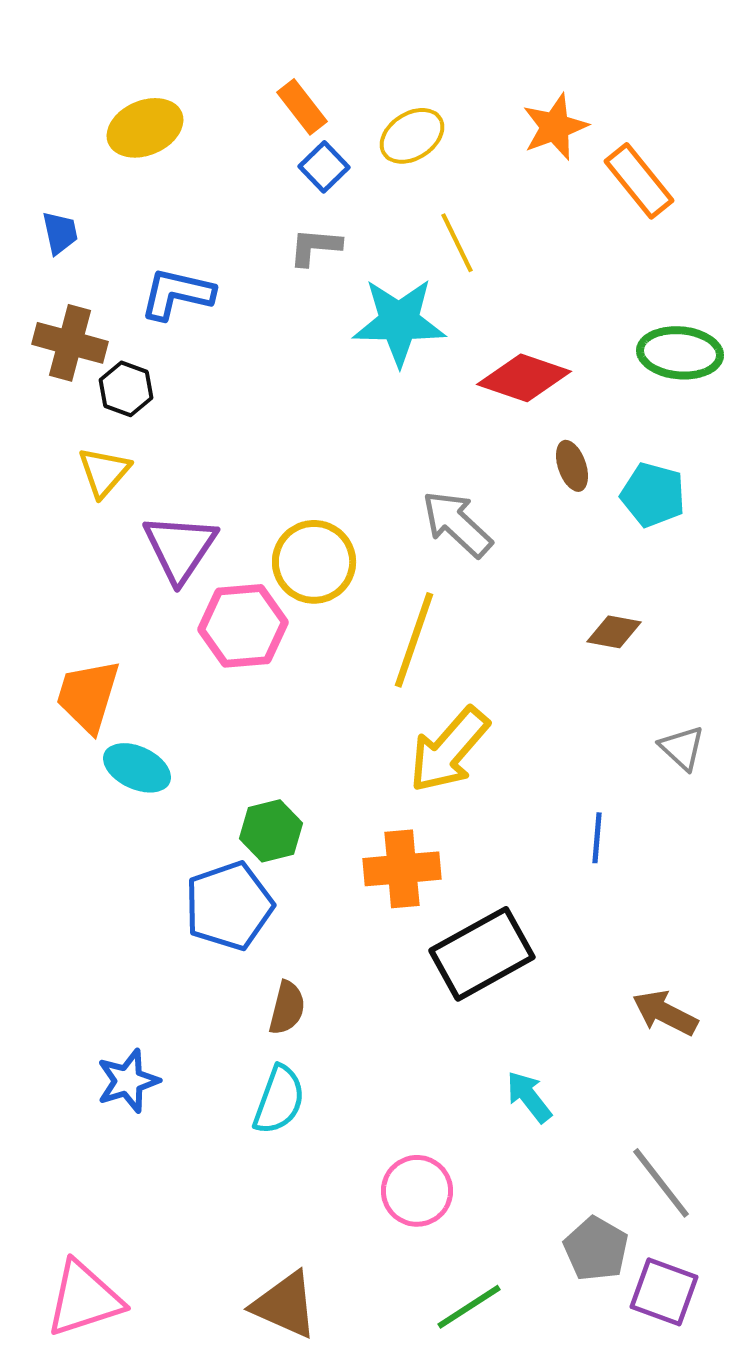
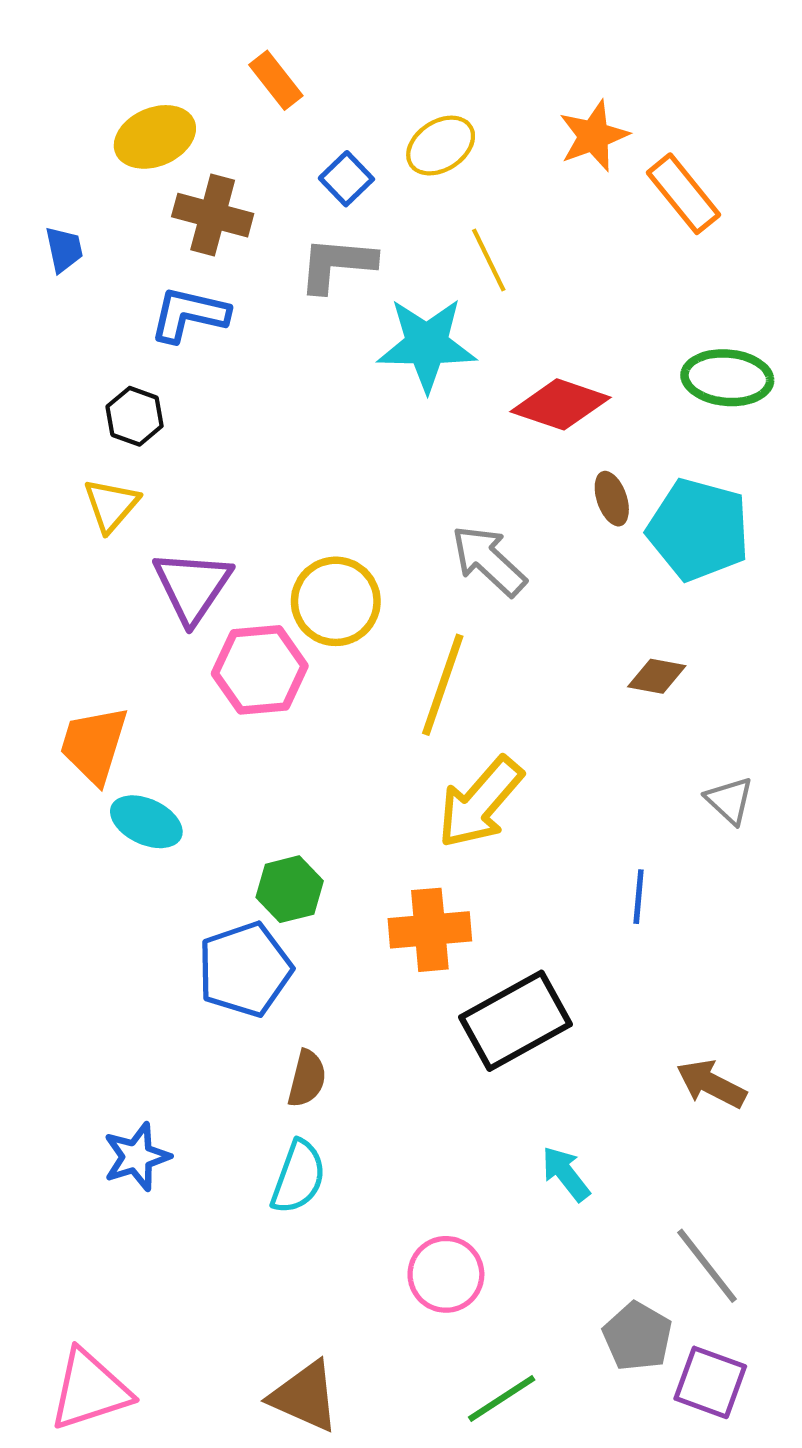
orange rectangle: (302, 107) -> (276, 80), moved
gray L-shape: (315, 247) -> (337, 264), size x1.4
brown cross: (70, 343) -> (213, 215), moved
cyan pentagon: (653, 495) -> (698, 530), size x1.5

